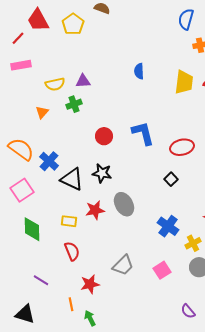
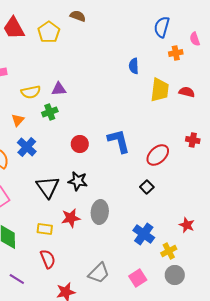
blue semicircle: (139, 71) -> (134, 66), moved
red ellipse: (182, 147) -> (158, 155), turned -30
blue cross: (49, 161) -> (27, 147), moved
black triangle: (72, 179) -> (48, 187), turned 30
gray ellipse: (124, 204) -> (100, 212), turned 35
purple line: (41, 280) -> (17, 279), moved

